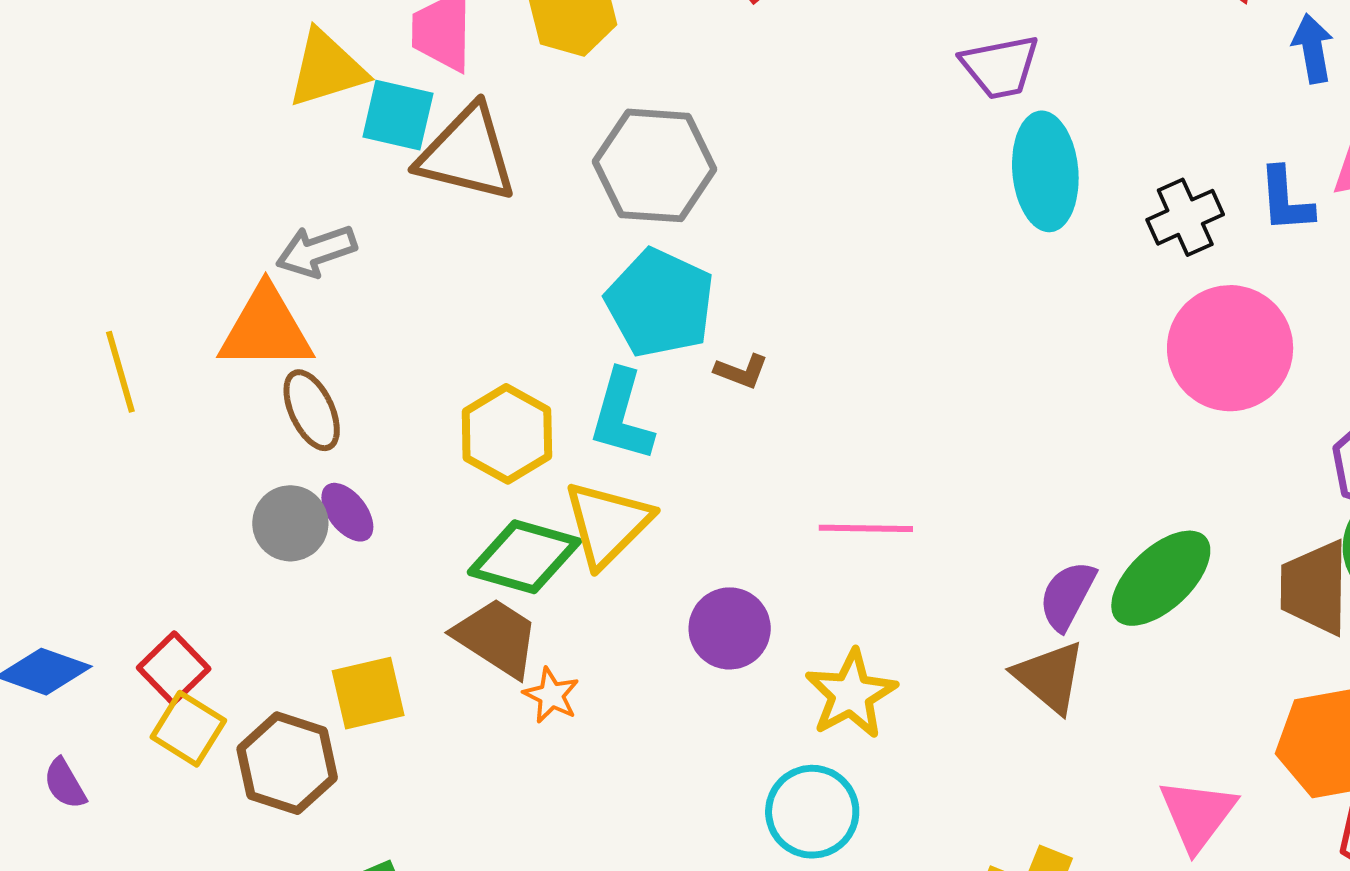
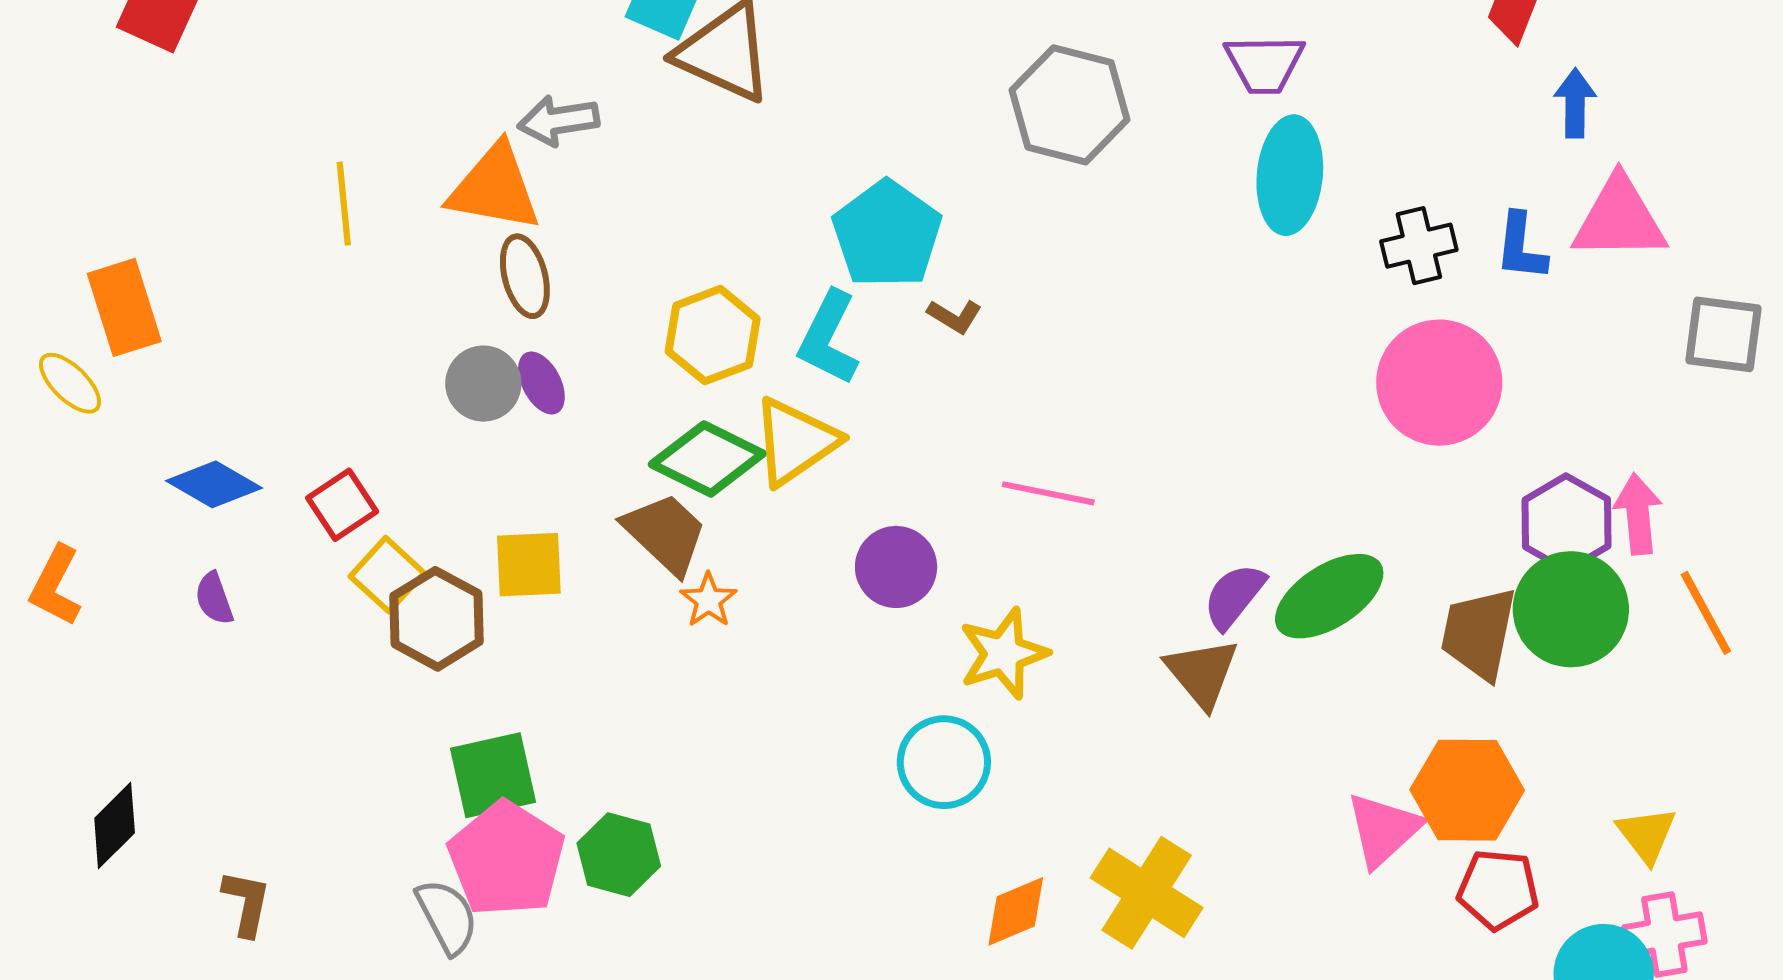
gray hexagon: (655, 165) -> (1070, 105), moved
yellow square: (188, 729) -> (387, 575), moved
pink triangle: (1197, 814) -> (1383, 830), moved

